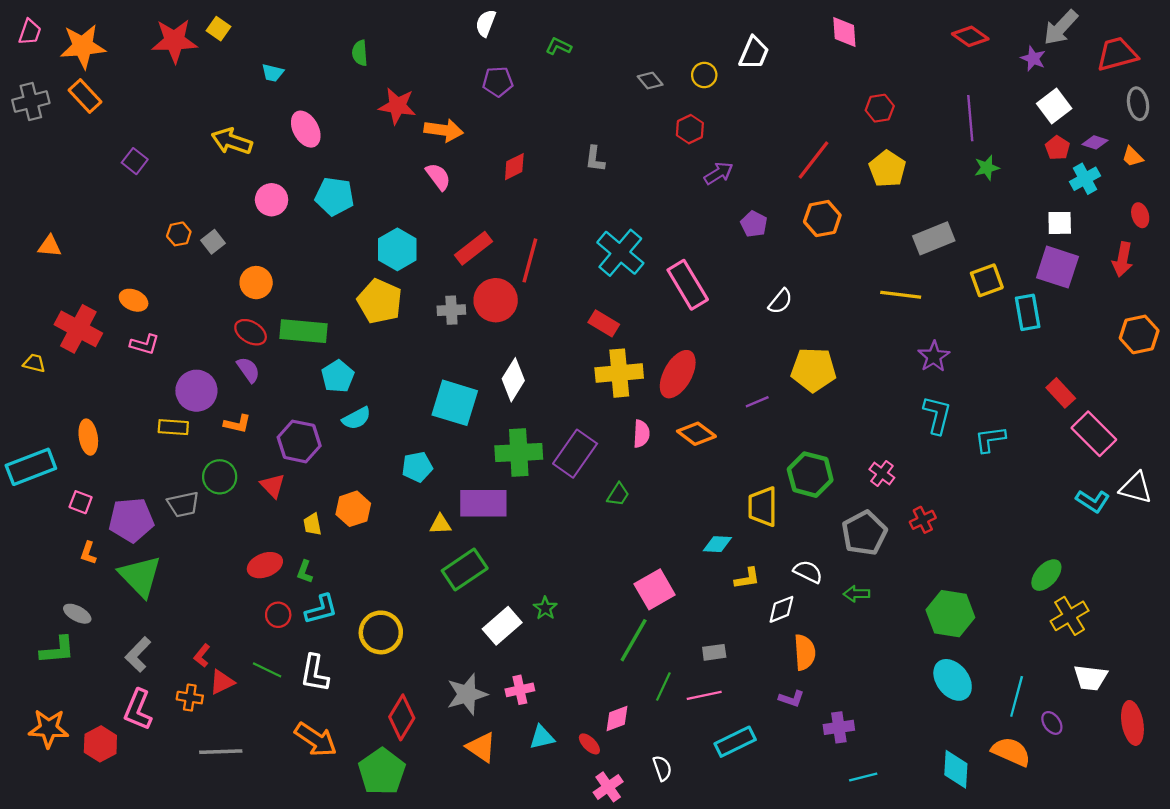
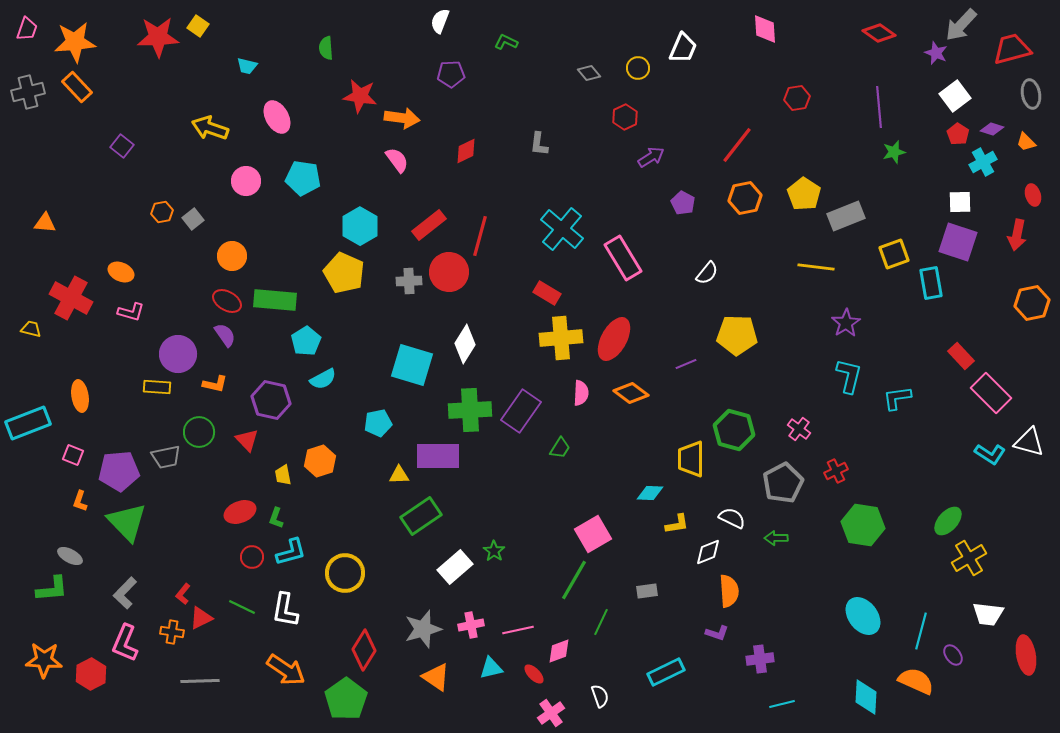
yellow pentagon: (887, 169) -> (804, 194), moved
green hexagon: (950, 614) -> (863, 525), moved
pink line: (704, 695) -> (518, 630), moved

